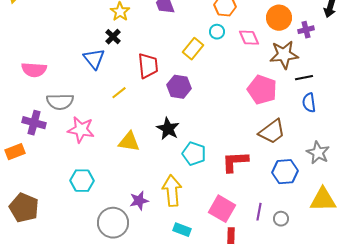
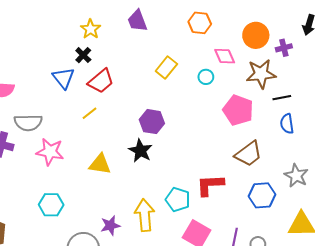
cyan circle: (217, 32) -> (206, 77), moved
red trapezoid: (148, 66) -> (101, 81), moved, turned 56
purple hexagon: (179, 87) -> (152, 122), moved
cyan pentagon: (194, 154) -> (178, 200), moved

